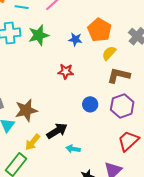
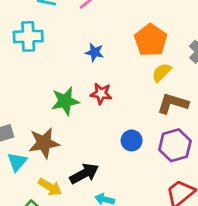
green star: (39, 35) -> (65, 101), moved
blue star: (75, 39) -> (95, 52), moved
yellow arrow: (33, 142) -> (50, 187), turned -102

